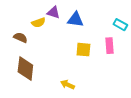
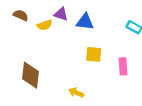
brown semicircle: (20, 38) -> (21, 15), moved
pink rectangle: (109, 46) -> (123, 66), moved

